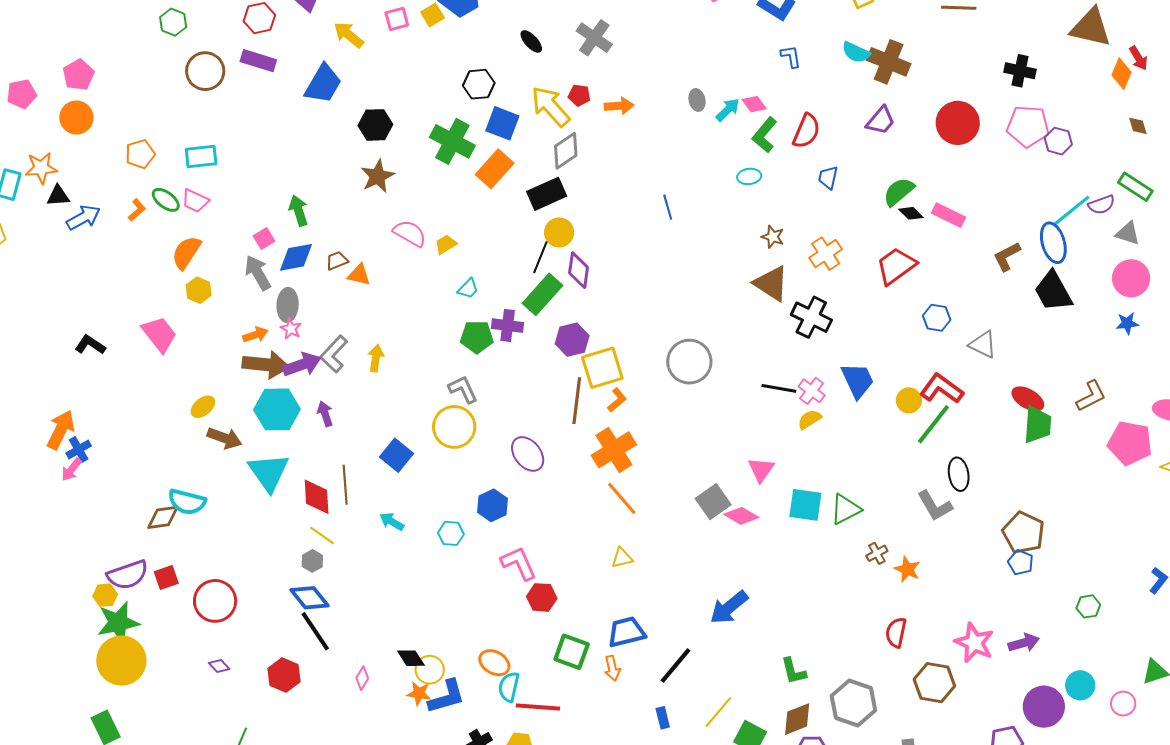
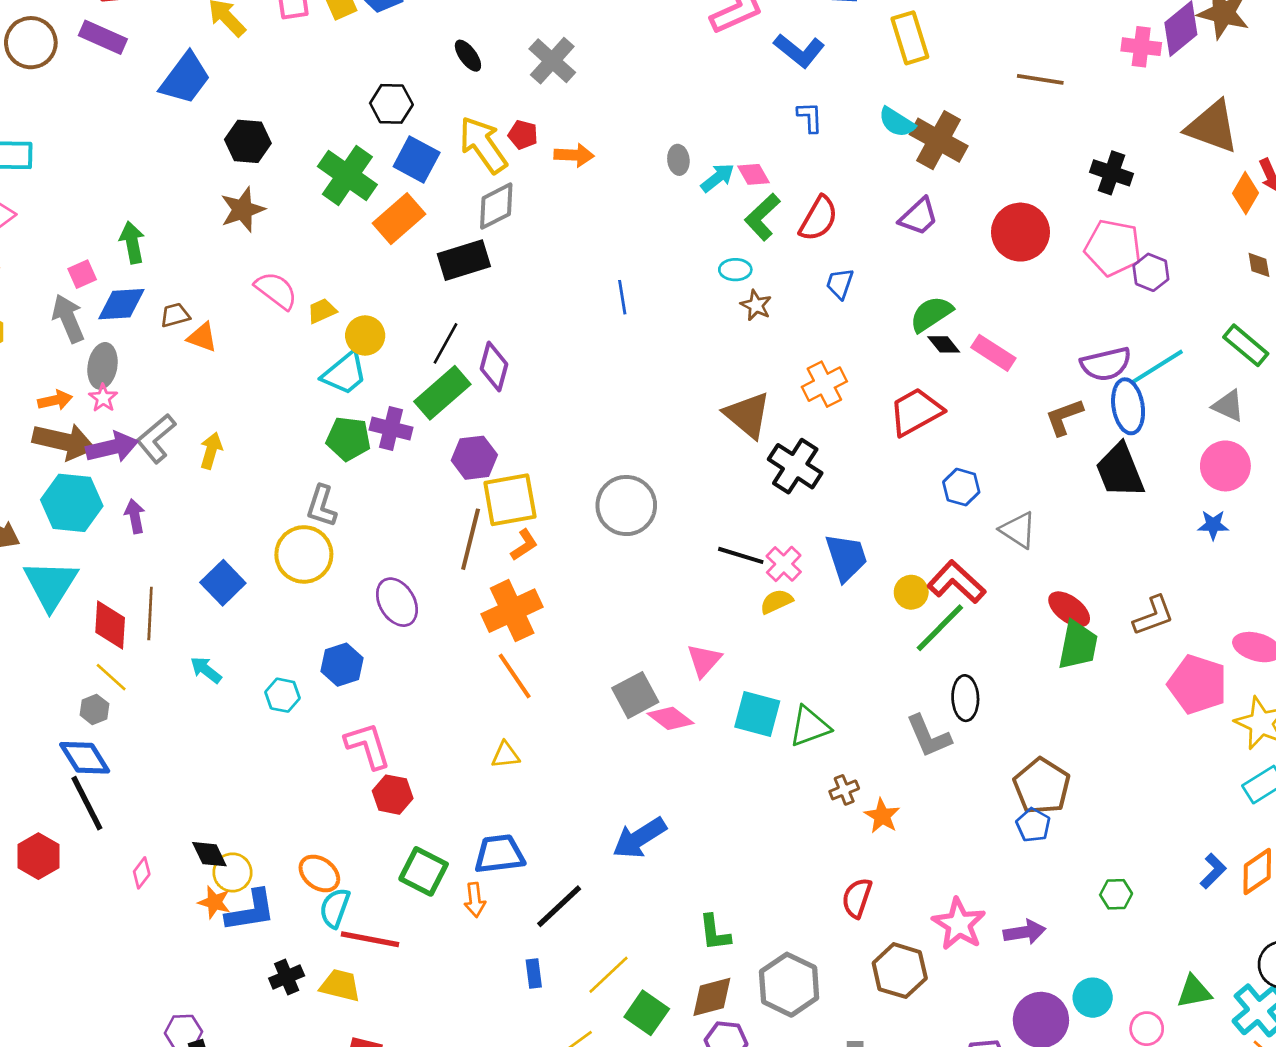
purple semicircle: (1102, 205) -> (1106, 364), moved, size x1.4
yellow circle: (559, 232) -> (365, 336), moved
brown star: (773, 237) -> (756, 305), moved
cyan trapezoid: (468, 289) -> (344, 373), size x1.6
gray L-shape: (463, 389) -> (322, 506), turned -144

